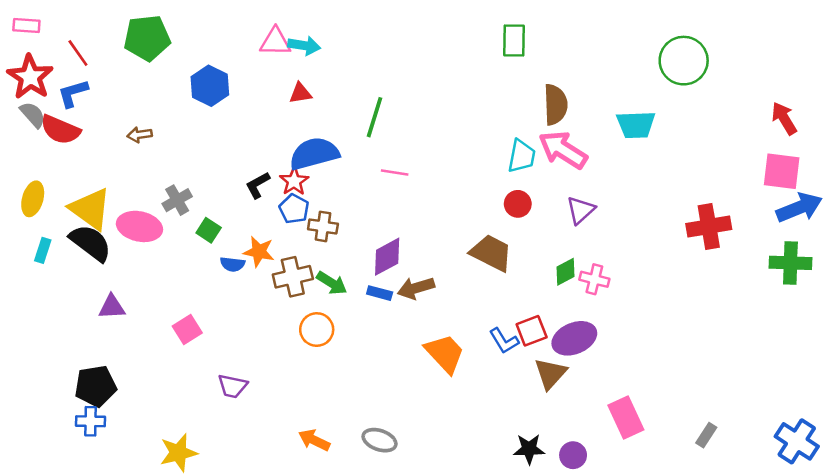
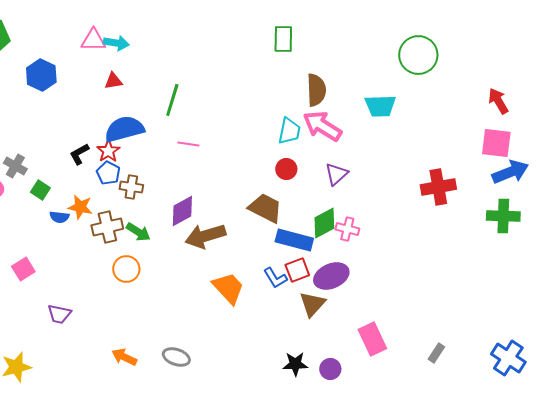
gray cross: (177, 200) -> (15, 166), turned -30
green diamond: (566, 272) -> (324, 223), size x1.4
brown arrow: (416, 288) -> (205, 236), size x1.4
blue rectangle: (380, 293) -> (294, 240), moved, size x1.8

